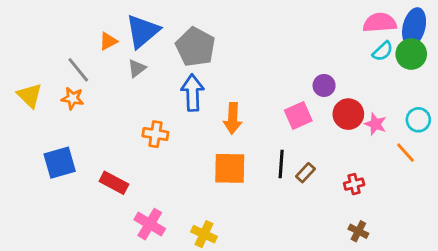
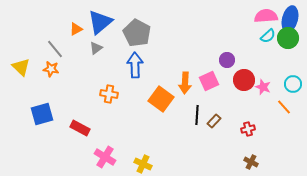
orange arrow: (233, 118) -> (185, 83), moved
orange square: (230, 168) -> (161, 99), moved, turned 35

